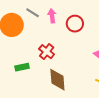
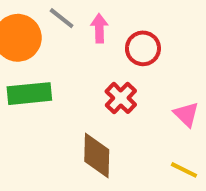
red cross: (47, 52) -> (121, 98), moved
green rectangle: (22, 67) -> (29, 94), moved, size x1.5

